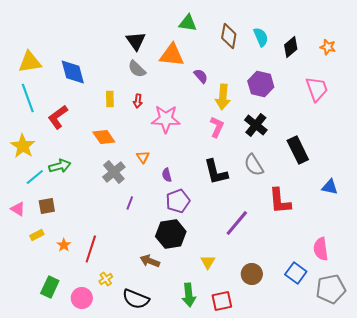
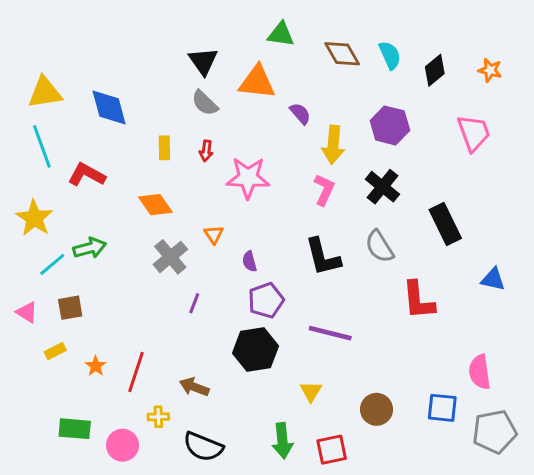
brown diamond: (229, 36) -> (342, 54), turned -40
red L-shape: (58, 117) -> (87, 175), turned 65
purple line: (237, 223) -> (330, 333), moved, turned 64
brown arrow: (150, 261) -> (194, 387), moved
blue square: (296, 273) -> (442, 408), turned -30
yellow cross: (106, 279) -> (158, 417), turned 32
green rectangle: (50, 287) -> (75, 429), turned 70

